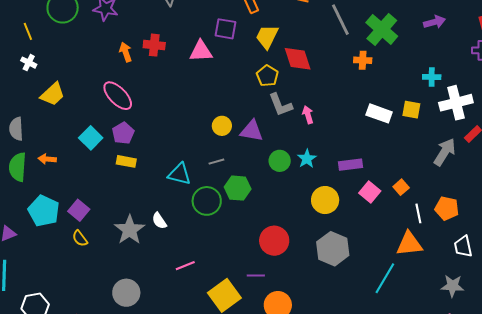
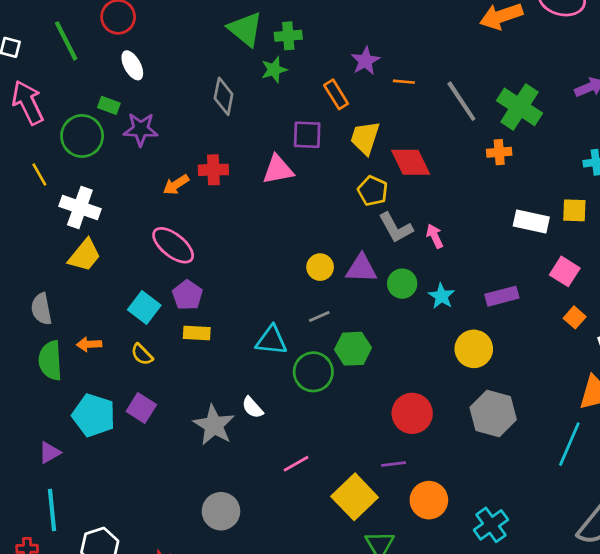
orange arrow: (126, 52) -> (176, 185), turned -96
white cross: (29, 63) -> (80, 208), moved, size x1.8
green circle: (280, 161) -> (402, 284), moved
pink square: (370, 192) -> (565, 271), moved
yellow semicircle: (80, 238) -> (142, 354), moved

